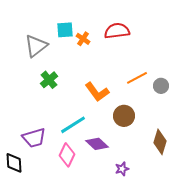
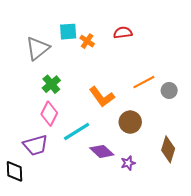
red semicircle: (117, 31) -> (123, 33), size x0.7
pink diamond: (67, 155) -> (49, 114), moved
purple star: (122, 169) -> (128, 163), moved

